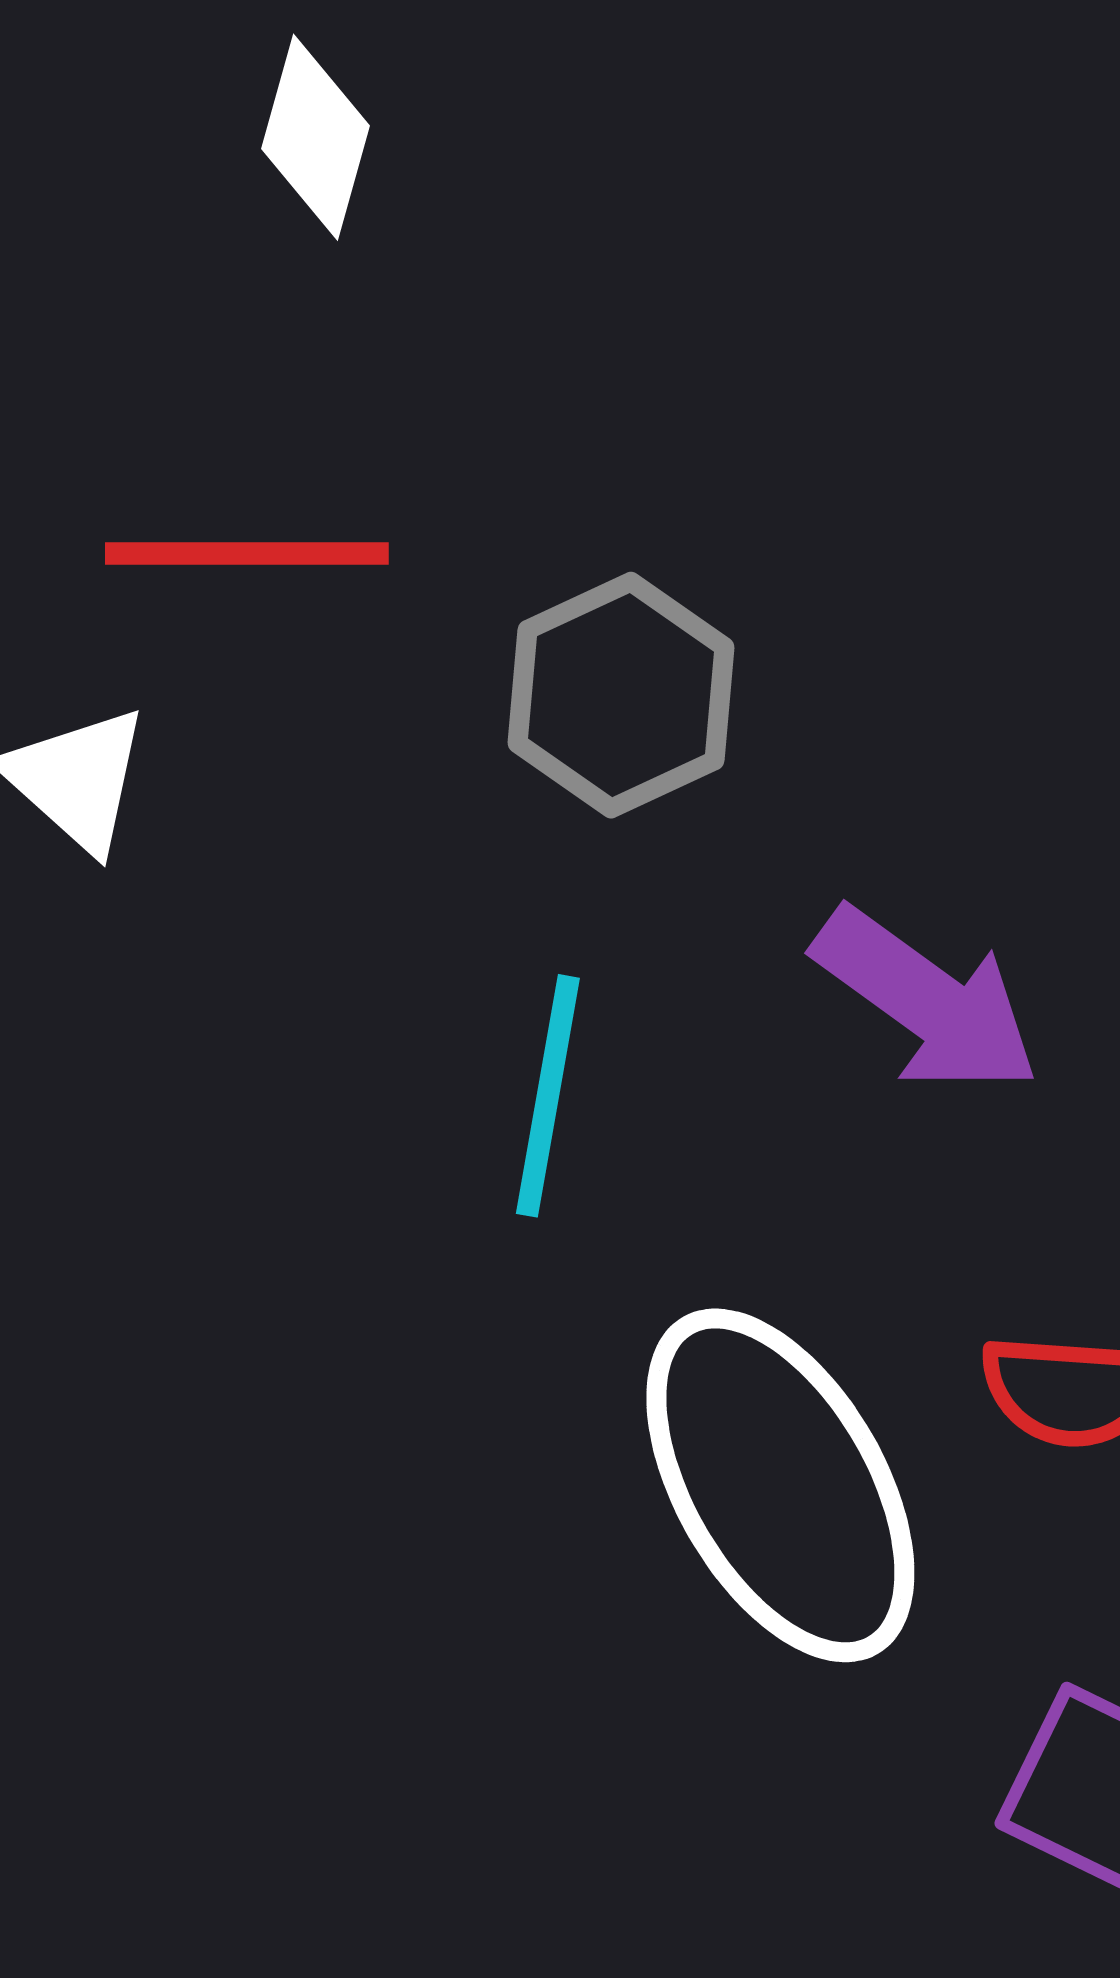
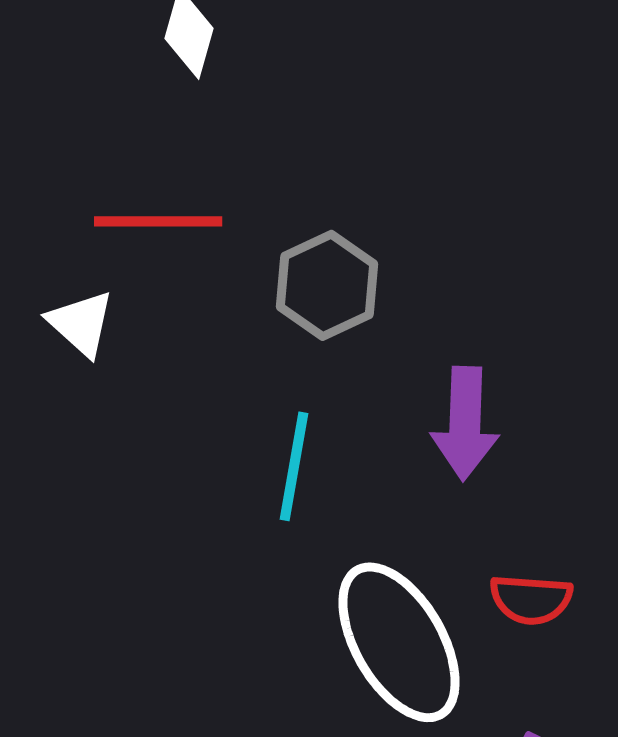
purple arrow: (926, 1001) -> (465, 423), turned 56

